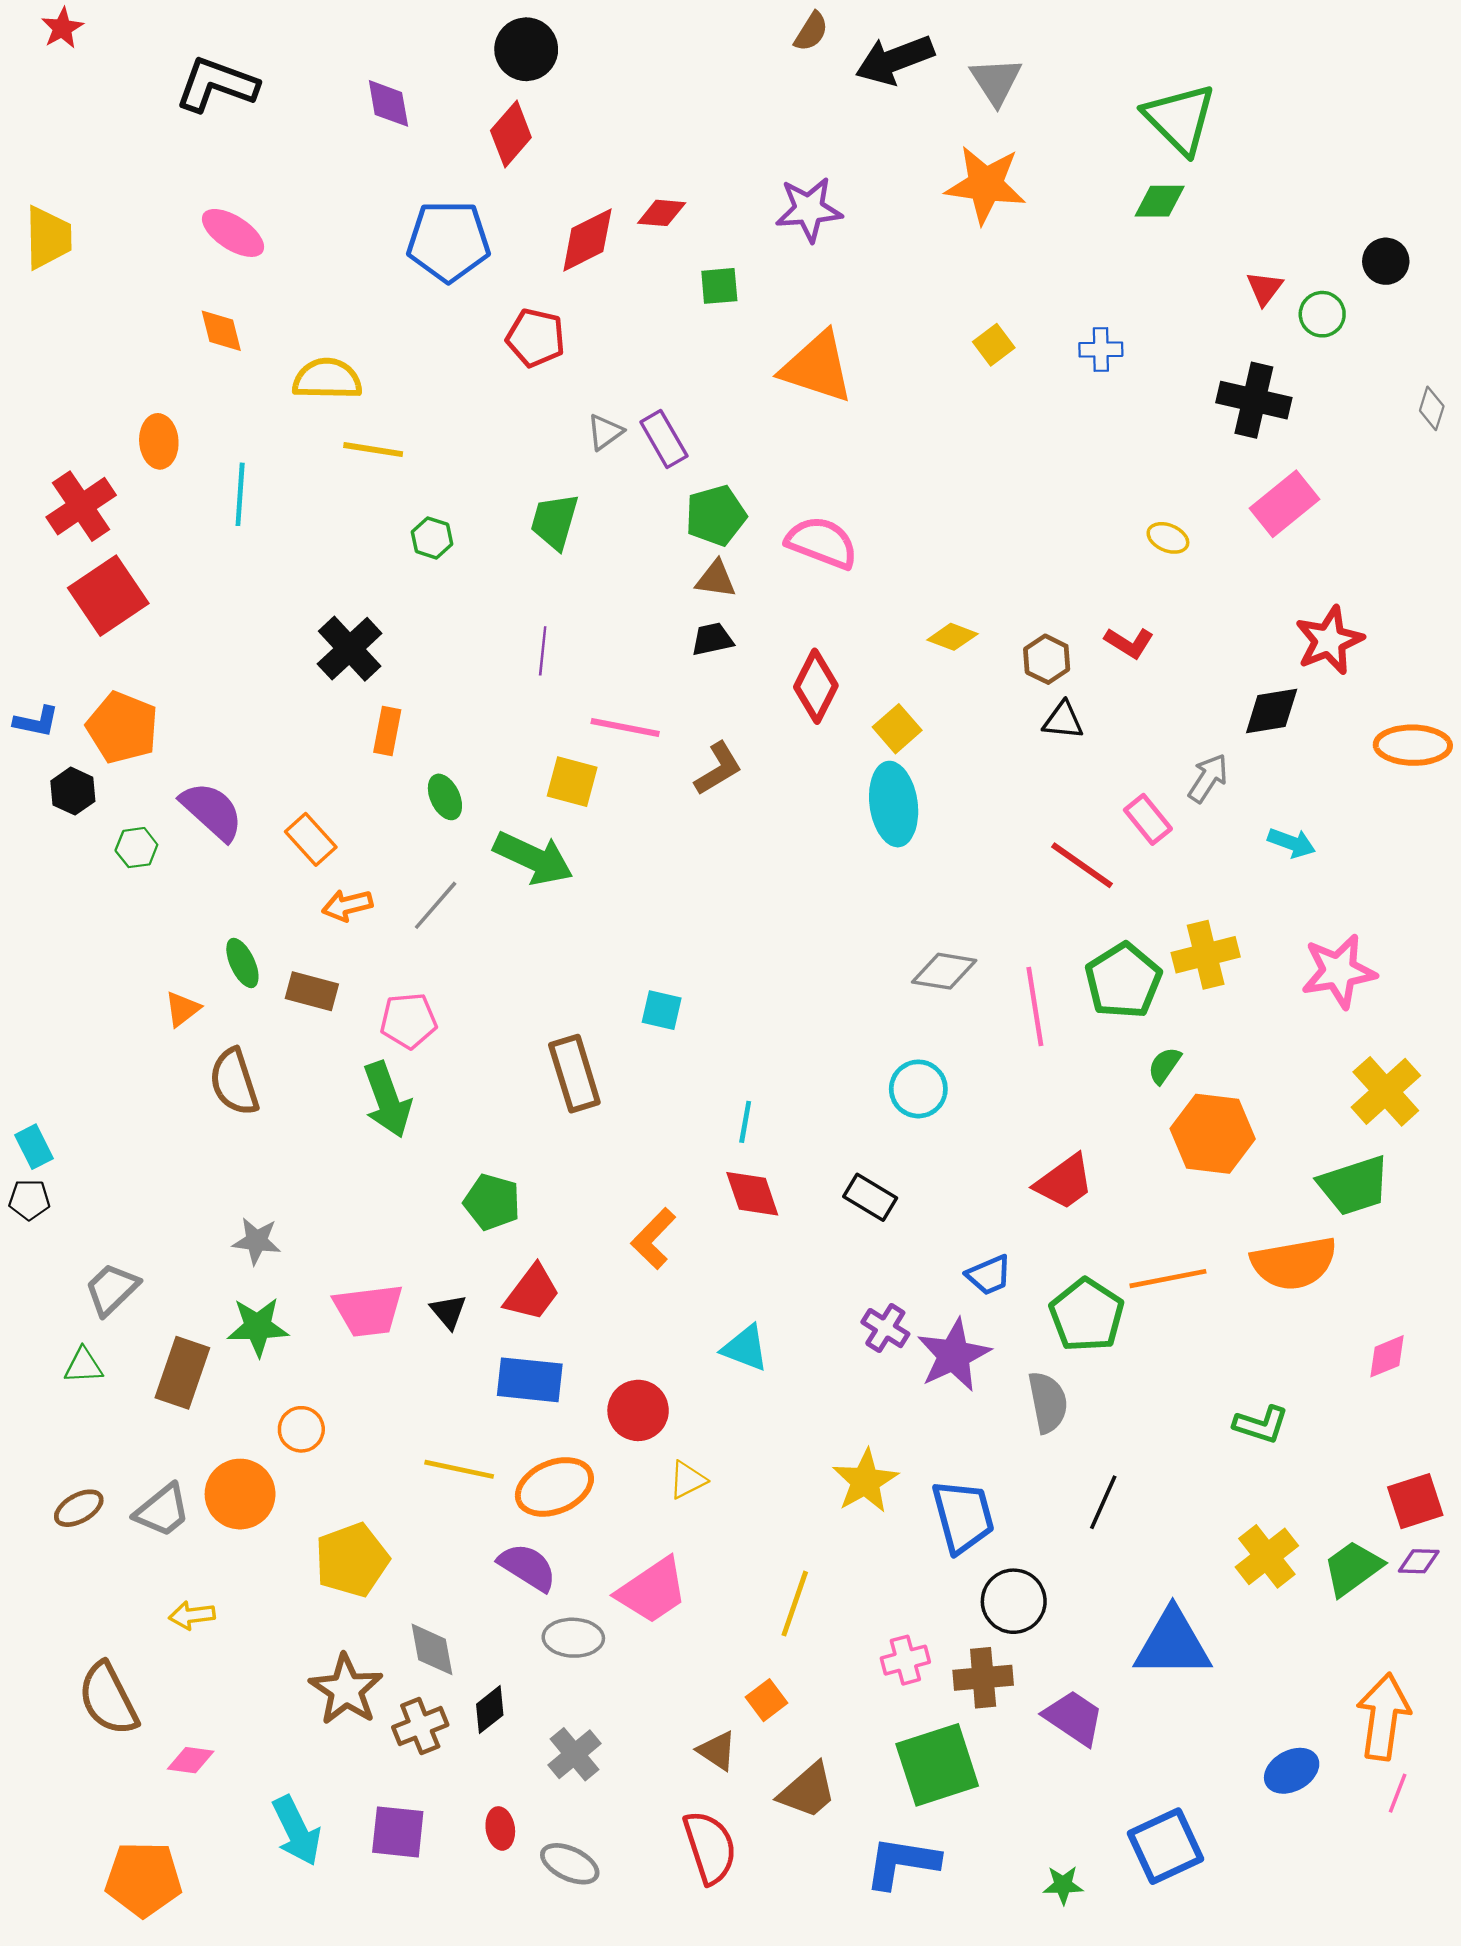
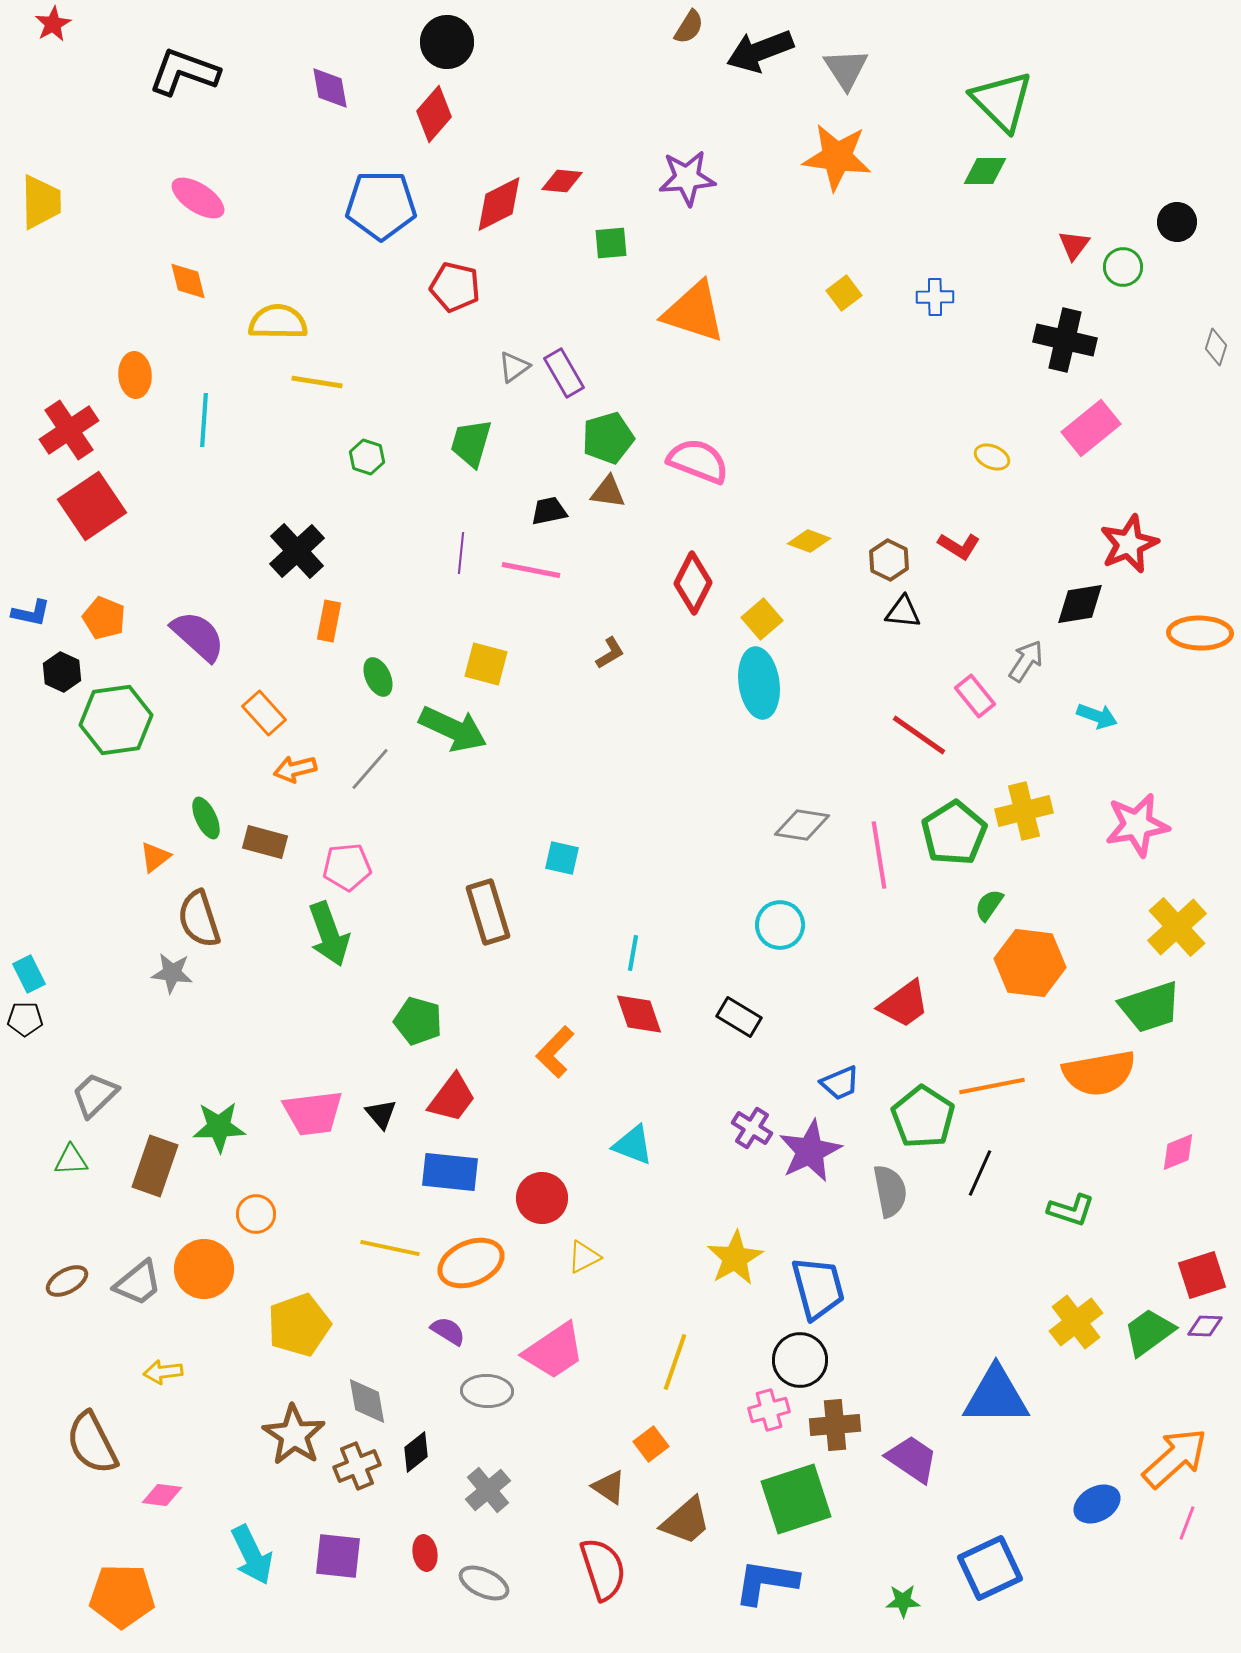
black trapezoid: (712, 639) -> (549, 511), moved
orange pentagon: (122, 727) -> (104, 618), size x0.7
pink line: (625, 727) -> (531, 570), moved
brown L-shape: (718, 769) -> (610, 653), size x0.7
purple semicircle: (212, 811) -> (198, 636), moved
green hexagon: (136, 848) -> (116, 720), size x2.0
gray star: (257, 1241) -> (172, 973), moved
black line: (1103, 1502) -> (980, 1173), moved
purple semicircle: (527, 1567) -> (448, 1331), size x0.7
black circle: (1014, 1601) -> (800, 1360), moved
orange arrow: (1383, 1717) -> (1175, 1458), turned 40

